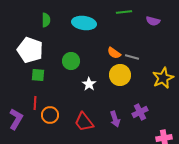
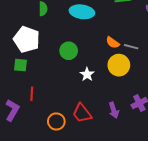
green square: (38, 75) -> (20, 65), moved
orange circle: (50, 115) -> (56, 121), moved

